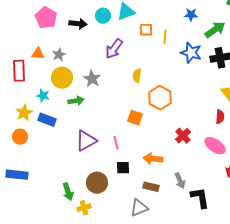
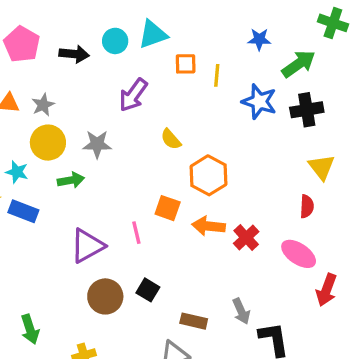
yellow semicircle: (137, 76) -> (171, 139), turned -48
gray star: (92, 79) -> (97, 144), turned -30
pink line: (116, 143) -> (136, 233), moved
orange arrow: (153, 159) -> (208, 226), moved
black square: (123, 168) -> (148, 290), turned 32
brown circle: (97, 183) -> (105, 296), moved
green arrow: (68, 192) -> (30, 329), moved

